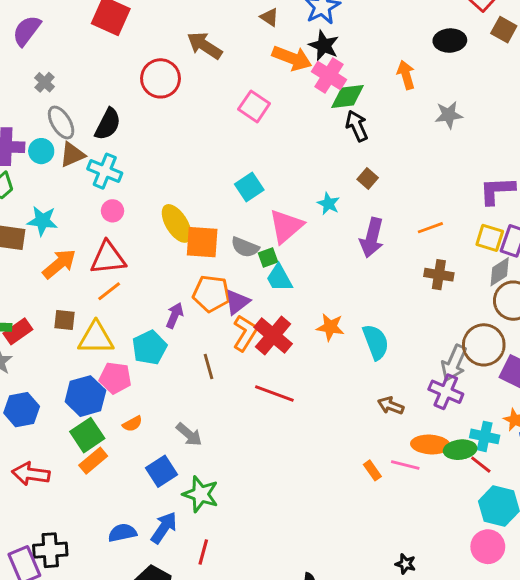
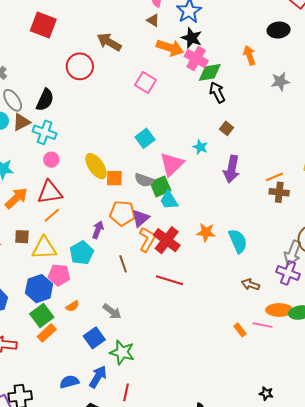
orange line: (430, 228) -> (274, 177), moved
orange square: (202, 242) -> (114, 178), size x0.7
green square: (268, 258) -> (160, 186), size x1.5

